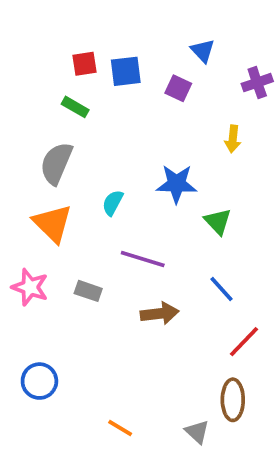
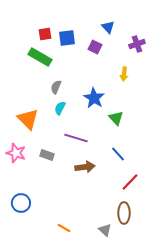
green rectangle: (75, 107) -> (40, 57), size x1.6
gray semicircle: (56, 163) -> (56, 87), moved, size x0.6
blue star: (176, 184) -> (94, 98), turned 30

